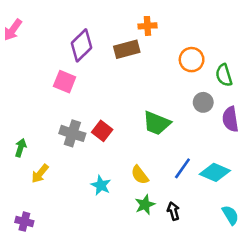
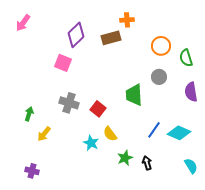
gray circle: (203, 102) -> (159, 77), moved
green trapezoid: (157, 123) -> (134, 95), turned 65
red square: (102, 131) -> (98, 109), moved
yellow semicircle: (140, 175) -> (110, 134), moved

